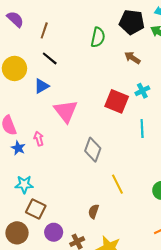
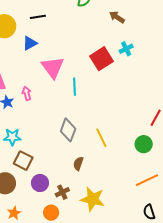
black line: (50, 58) -> (38, 17), turned -49
red square: (117, 101) -> (101, 59), turned 35
cyan line: (142, 128) -> (74, 87), moved
gray diamond: (93, 150) -> (68, 130), moved

